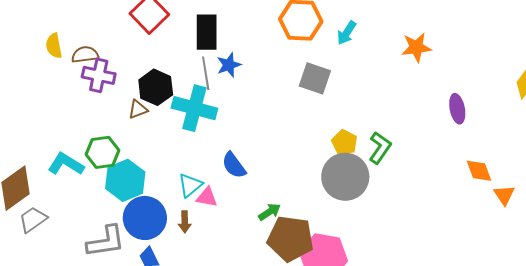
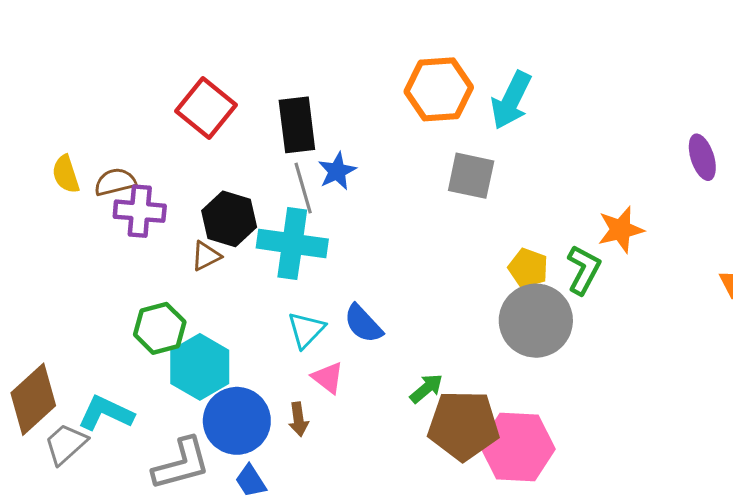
cyan arrow: (347, 33) -> (511, 100), size x1.5
orange star: (416, 47) -> (621, 230), moved
purple ellipse: (457, 109) -> (702, 157), moved
cyan L-shape: (66, 164) -> (106, 413), moved
cyan triangle: (190, 185) -> (306, 330), moved
pink triangle: (207, 197) -> (328, 378), turned 35

